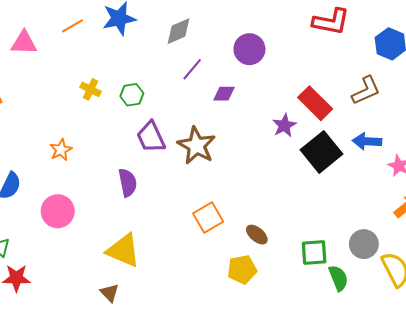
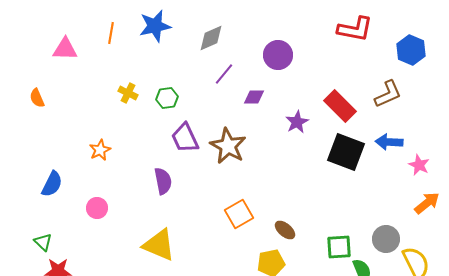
orange line: (73, 26) -> (111, 33), turned -50
purple star: (284, 125) -> (297, 122), moved
black square: (321, 152) -> (346, 152), turned -30
pink circle: (58, 211) -> (97, 208), size x0.7

